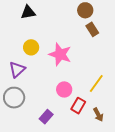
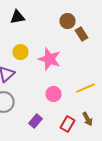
brown circle: (85, 10) -> (68, 21), moved
yellow line: (96, 83) -> (86, 88), turned 30
red rectangle: (78, 106) -> (68, 124), moved

